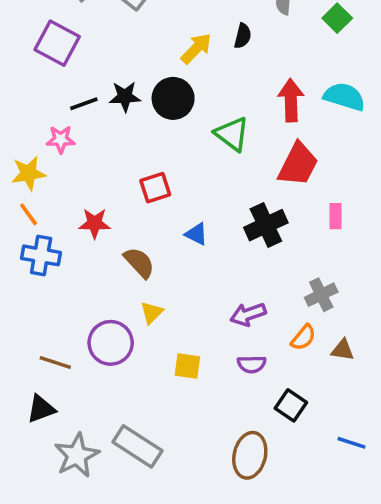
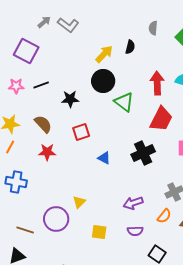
black star: (125, 97) -> (70, 99), moved
black circle: (173, 98) -> (103, 81), moved
pink star: (61, 139) -> (16, 86), moved
orange line: (29, 214) -> (10, 147), turned 64
blue cross: (41, 255) -> (16, 182), moved
brown semicircle: (139, 263) -> (43, 124), moved

